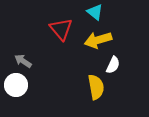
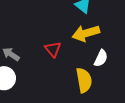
red triangle: (61, 29) -> (53, 49), moved, size x0.7

